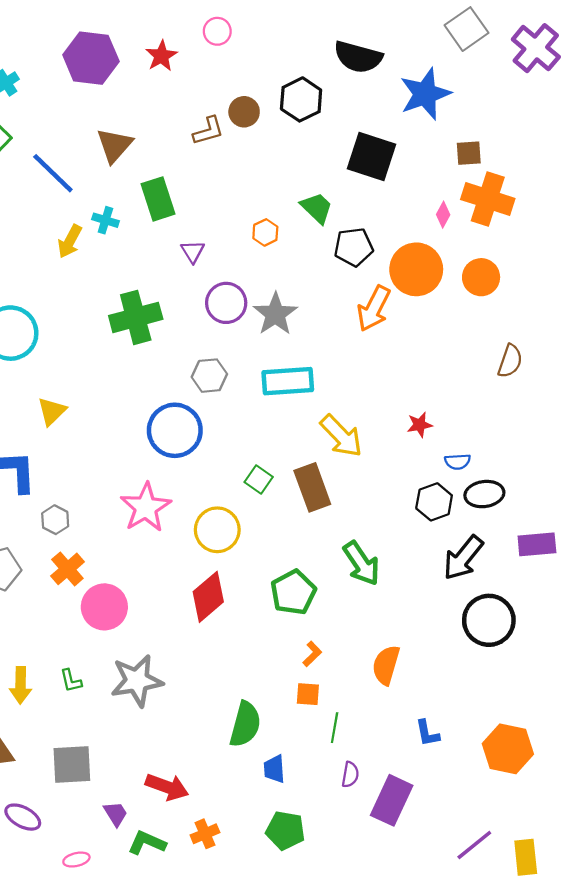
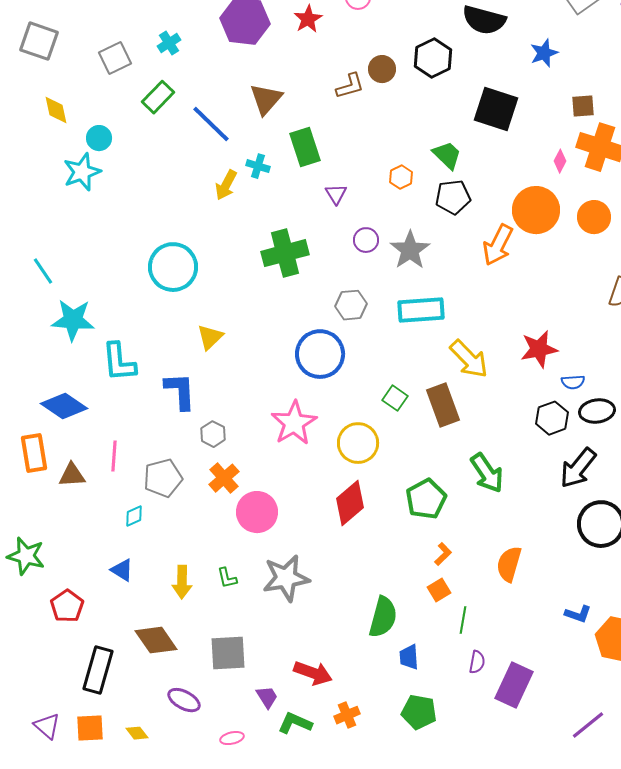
blue star: (425, 94) -> (544, 53), size x0.6
black pentagon: (354, 247) -> (453, 197), moved
purple circle: (226, 303) -> (366, 240), size x0.7
red star: (420, 425) -> (539, 349), size x1.6
orange square: (308, 694) -> (439, 590), turned -35
blue L-shape: (427, 733) -> (578, 614), moved, turned -60

